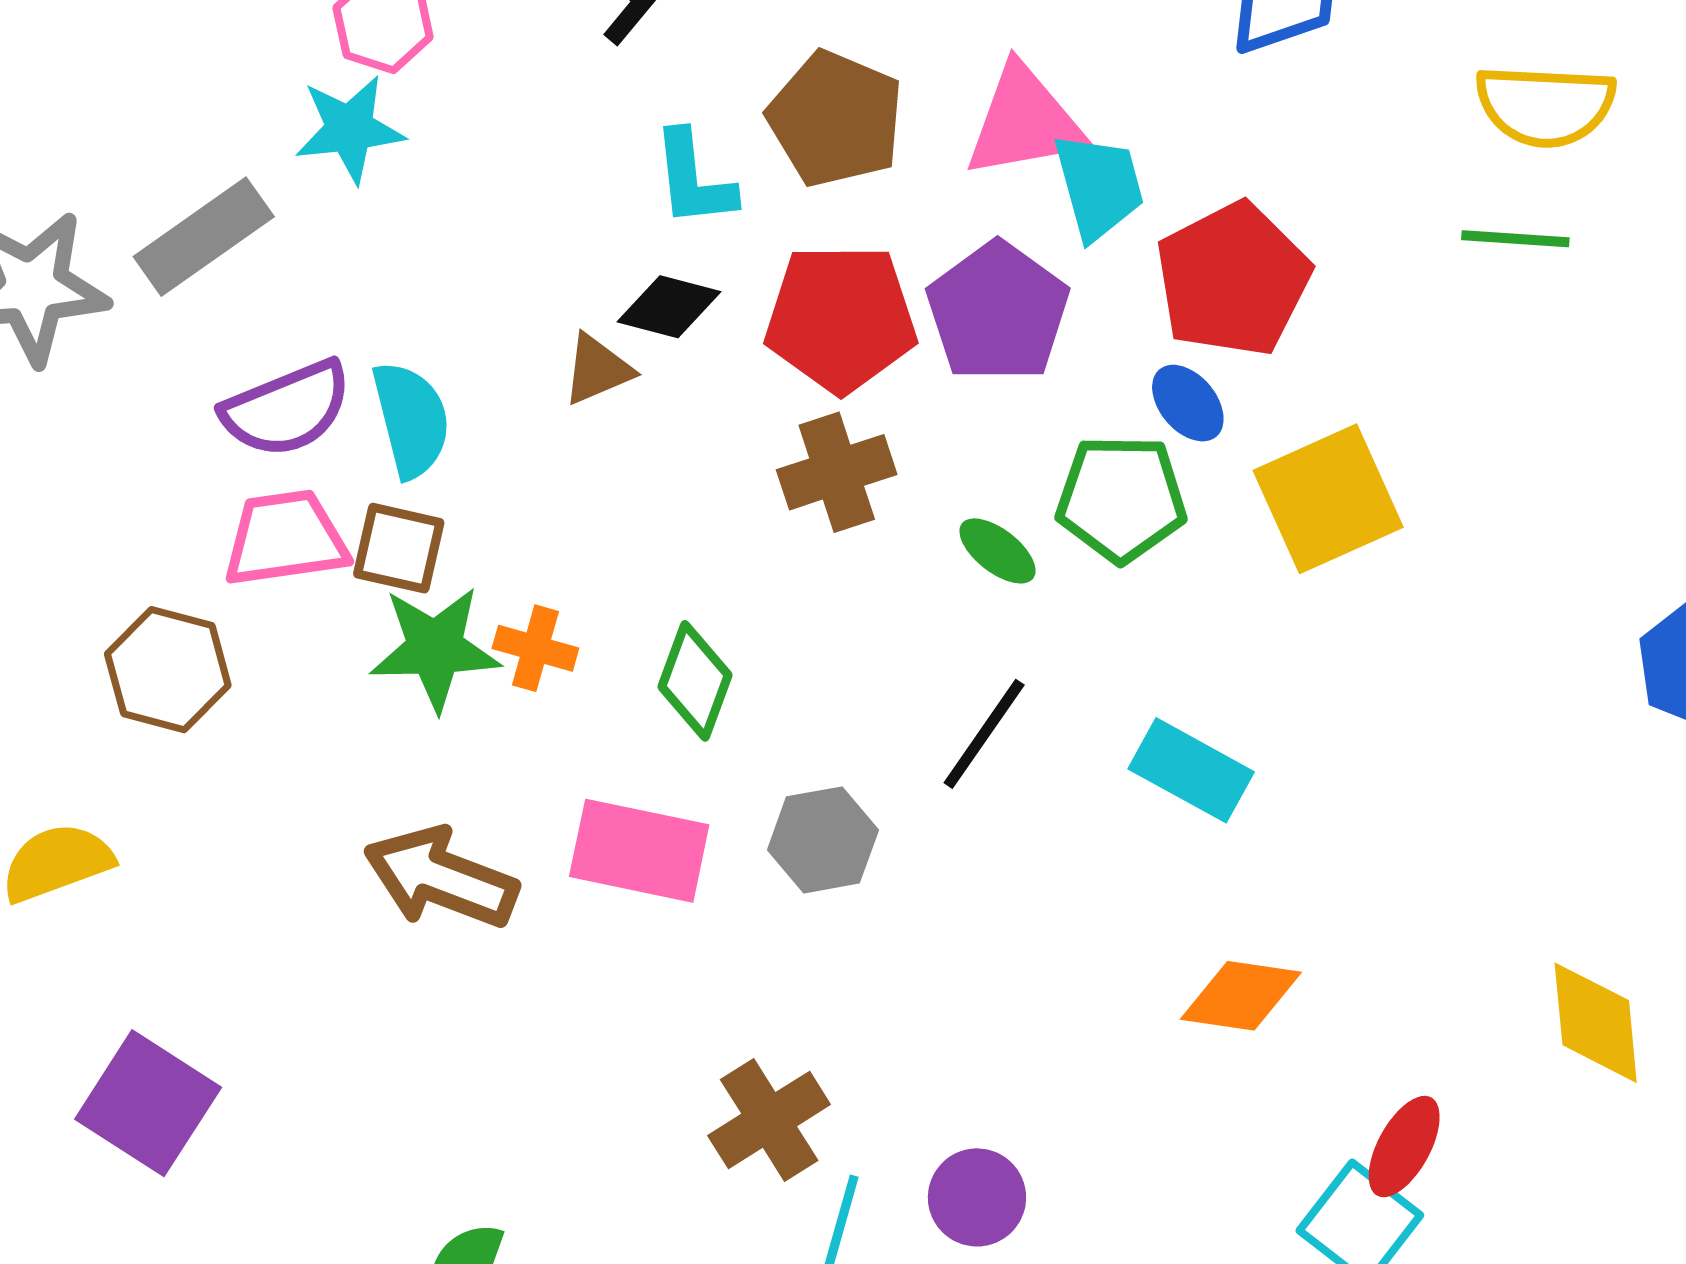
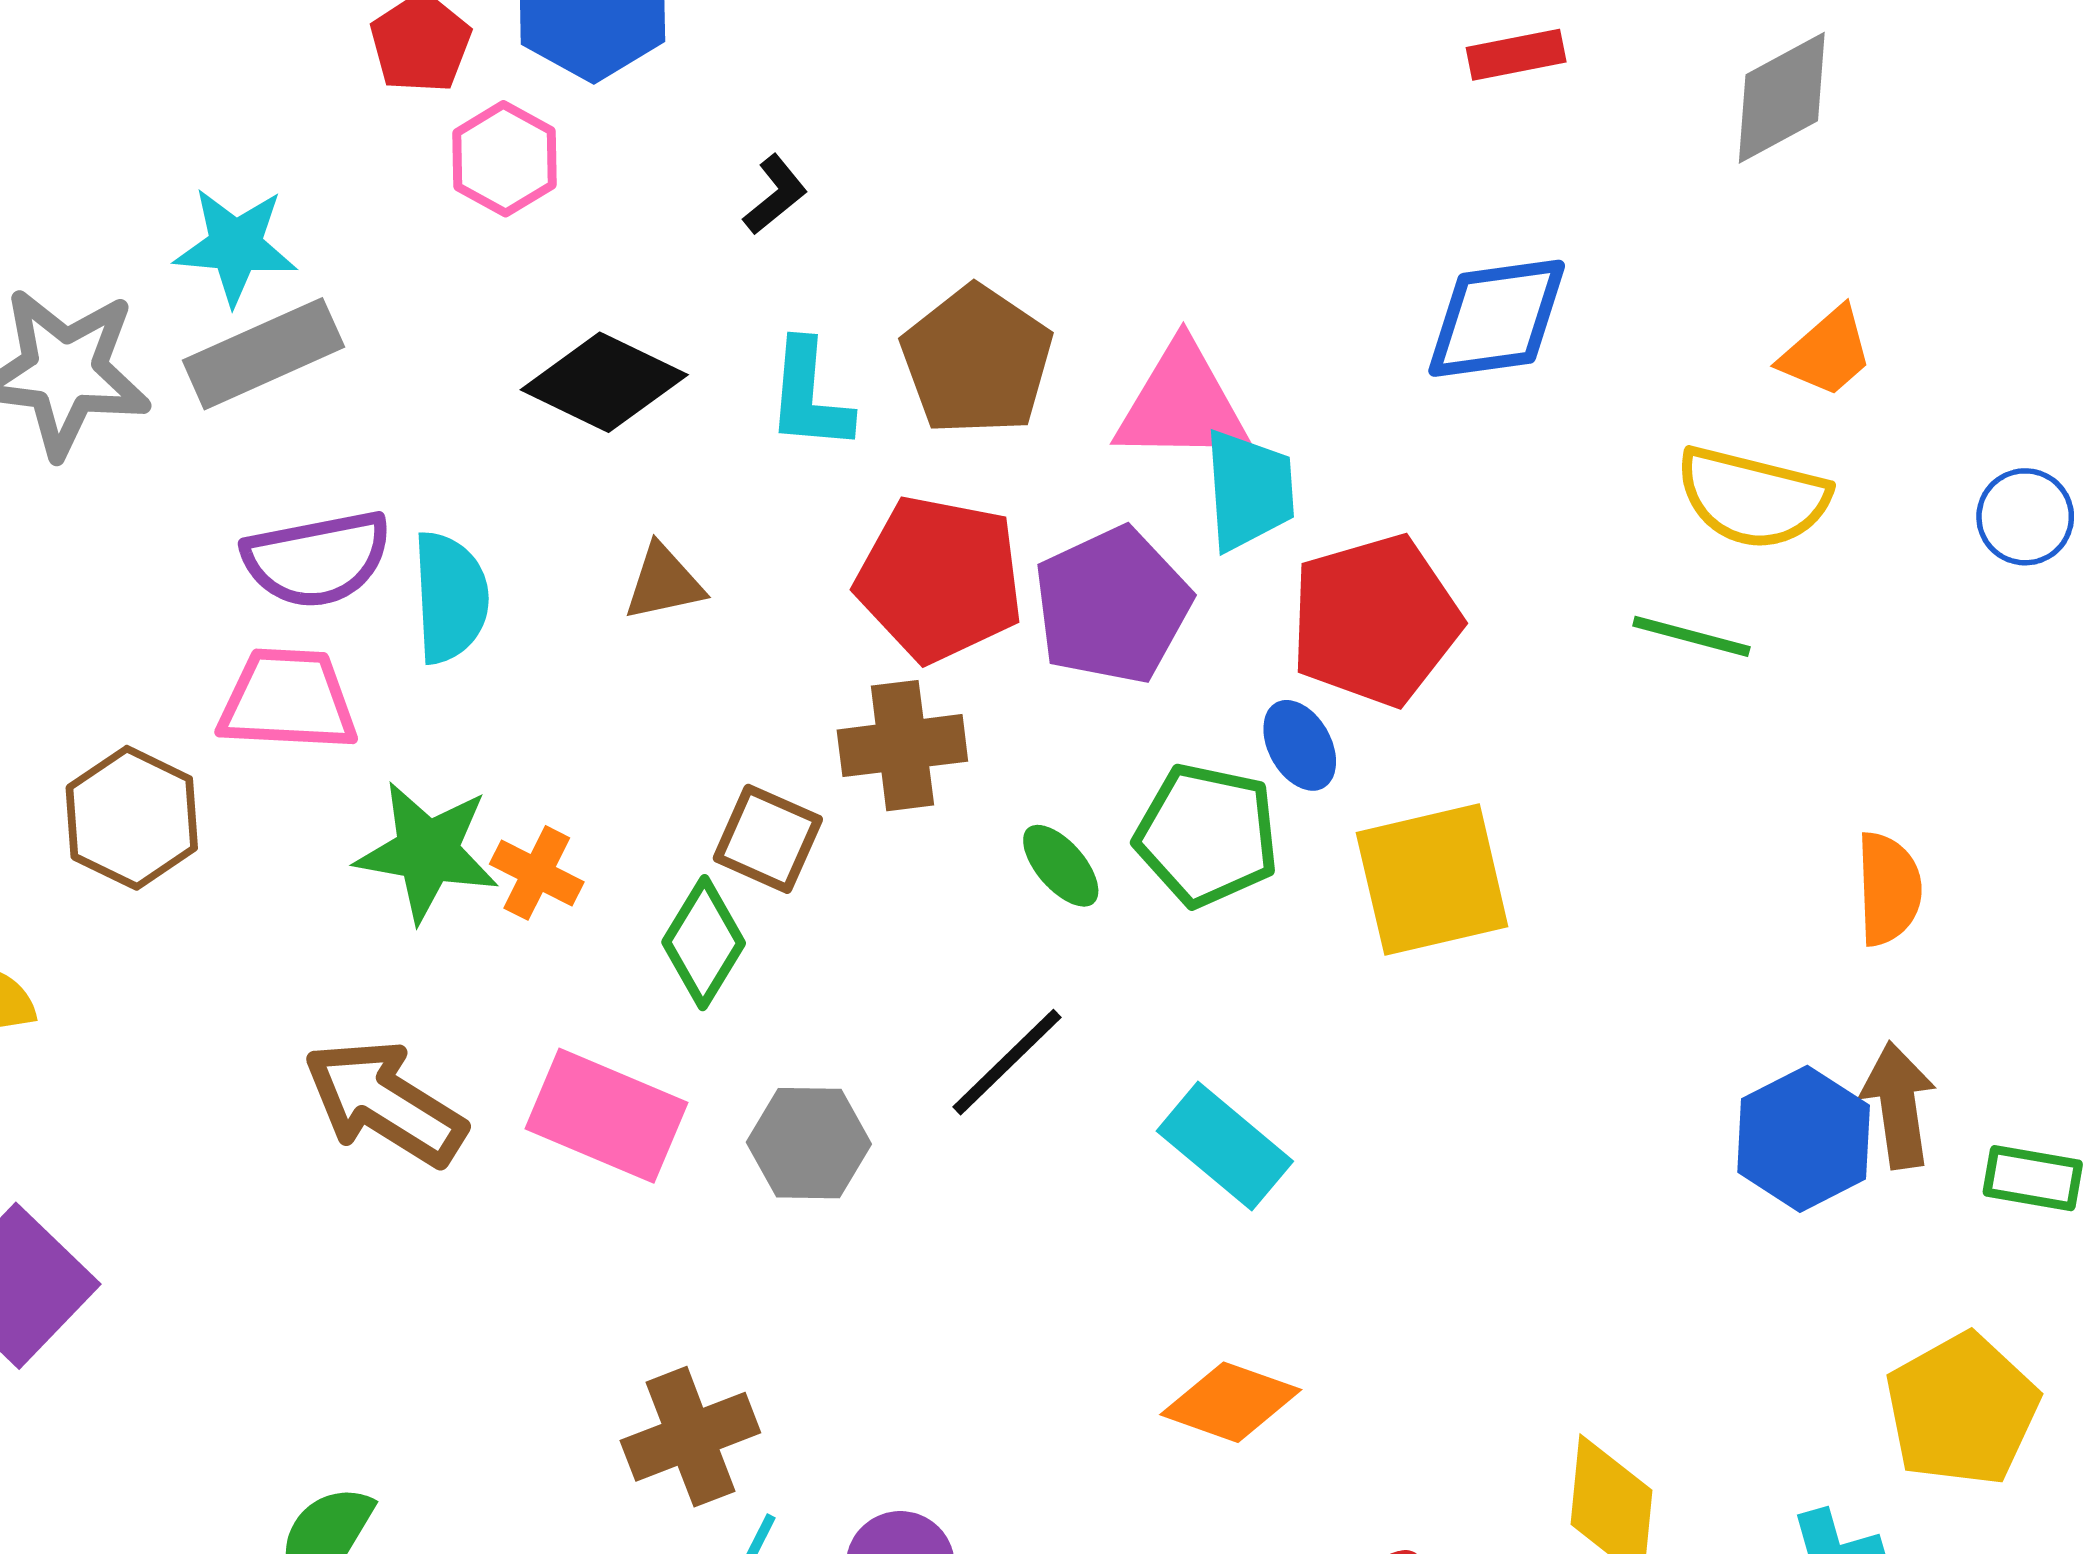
cyan star: (350, 129) -> (236, 246), moved
black diamond: (669, 307) -> (604, 382), moved, size x1.4
brown square: (399, 548) -> (768, 839), moved

